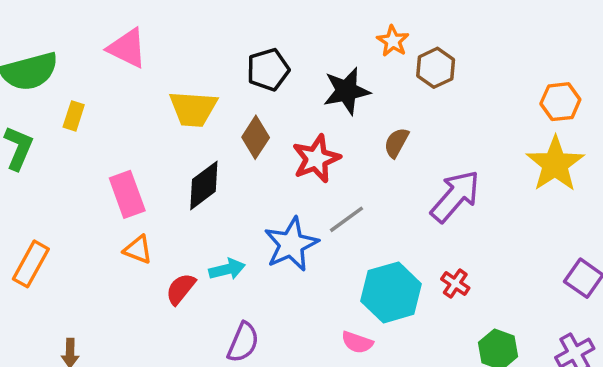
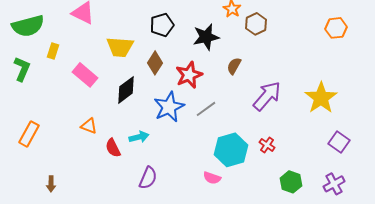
orange hexagon: (560, 102) -> (336, 28), moved
yellow star: (555, 164) -> (321, 98), moved
pink rectangle: (127, 194) -> (85, 75), moved, turned -30
blue star: (291, 244) -> (169, 107), moved
red semicircle: (181, 289) -> (113, 148), turned -66

